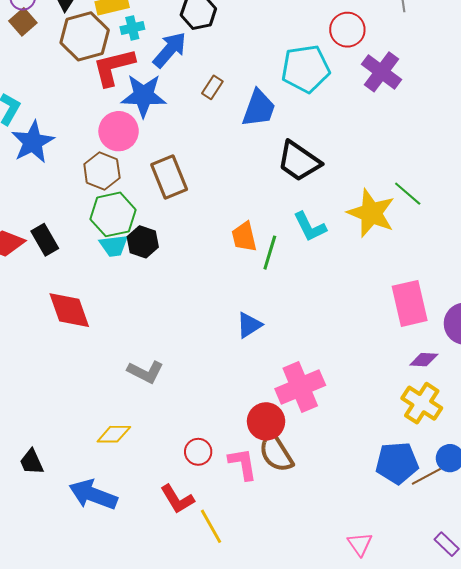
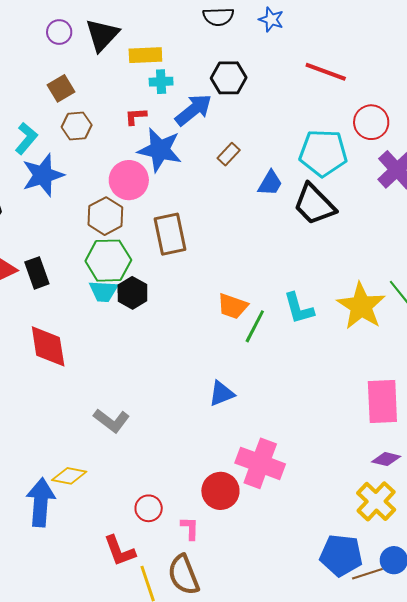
brown square: (23, 22) -> (61, 88), moved
brown hexagon: (85, 36) -> (77, 126), moved, size x0.6
red L-shape: (114, 67) -> (136, 116), size x0.5
blue trapezoid: (259, 108) -> (270, 183), size x0.7
black trapezoid: (299, 161) -> (314, 204), moved
orange trapezoid: (244, 237) -> (233, 306), turned -68
pink cross: (300, 387) -> (260, 463), turned 33
brown semicircle: (276, 453) -> (184, 575), moved
pink L-shape: (243, 464) -> (190, 528), size x0.7
blue arrow: (93, 495) -> (41, 502), moved, turned 63

